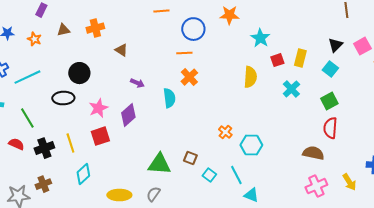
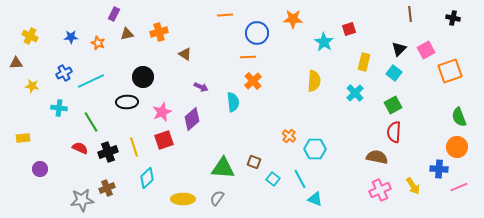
purple rectangle: (41, 10) -> (114, 14), moved
red square: (277, 60) -> (349, 29), moved

